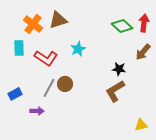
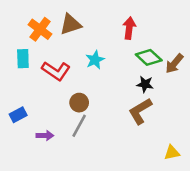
red arrow: (144, 23) -> (129, 28), moved
green diamond: (122, 26) -> (149, 57), moved
gray line: (49, 88) -> (79, 126), moved

